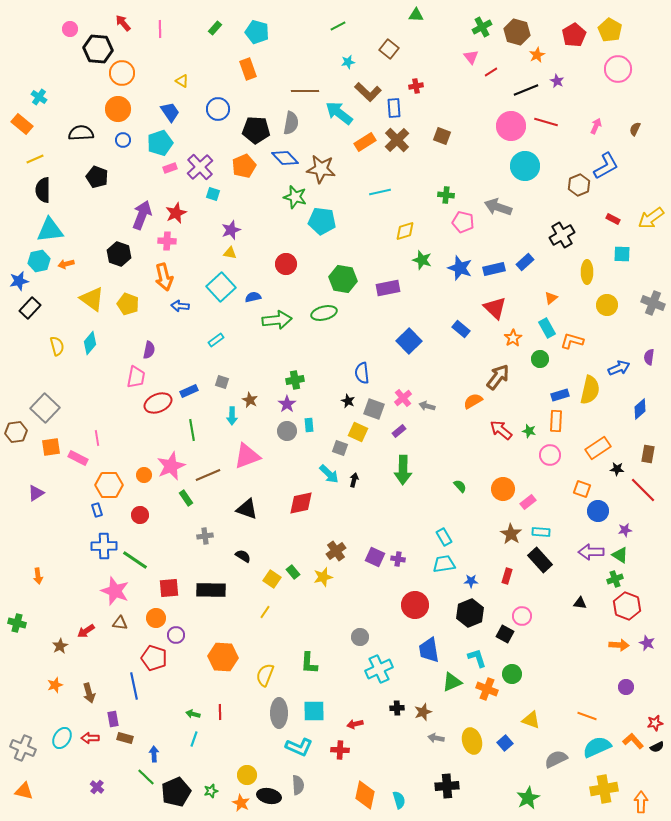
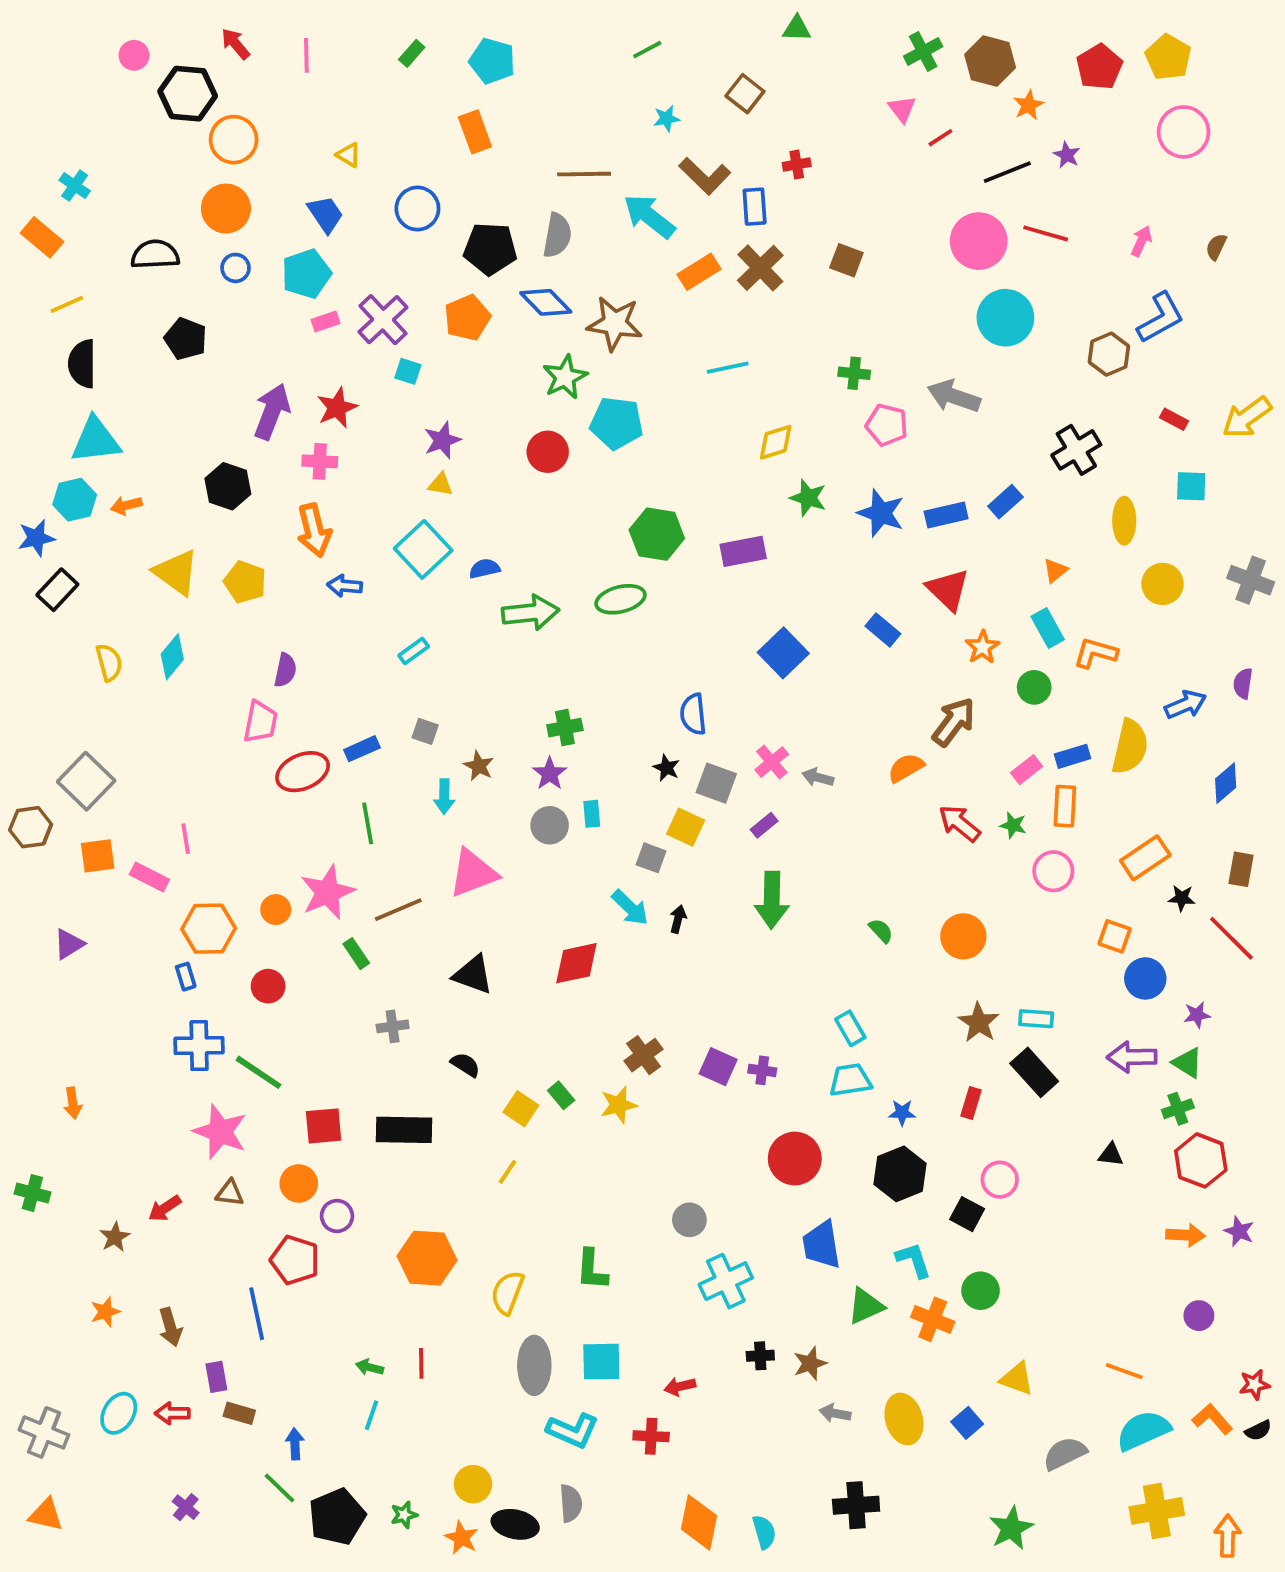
green star: (295, 197) -> (565, 377), turned 30
red circle: (286, 264) -> (548, 452), moved
pink rectangle: (528, 502) -> (1027, 770), moved

